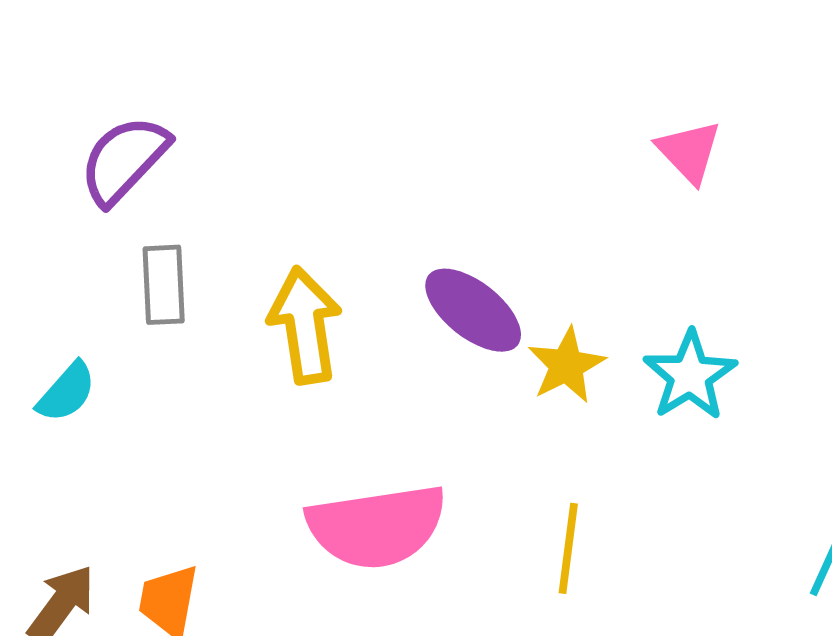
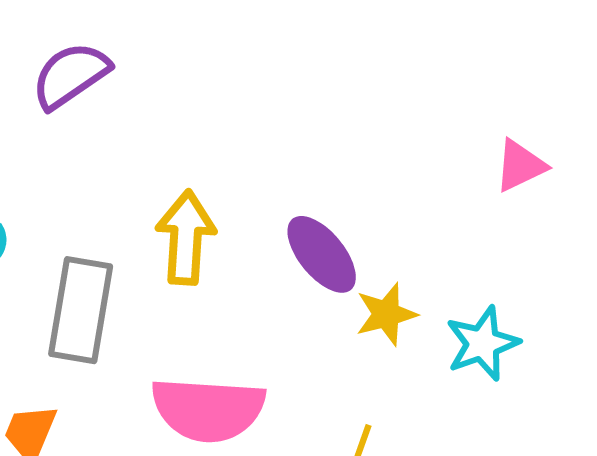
pink triangle: (689, 152) -> (520, 166), turned 36
gray rectangle: (164, 285) -> (81, 310), moved, size x1.6

